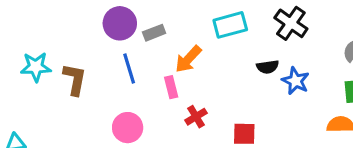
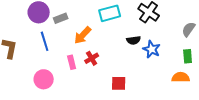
pink rectangle: (171, 87) -> (72, 62), moved
red cross: (196, 117) -> (92, 58), moved

